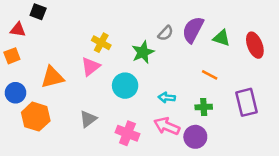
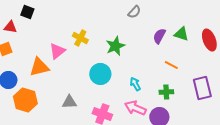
purple semicircle: (193, 30) -> (159, 36), moved, size x0.7
gray semicircle: (166, 33) -> (134, 12), moved
pink triangle: (91, 67) -> (57, 51), moved
cyan arrow: (167, 98) -> (135, 84), turned 56
gray triangle: (88, 119) -> (69, 102), turned 35

